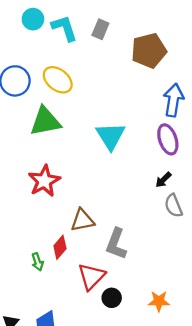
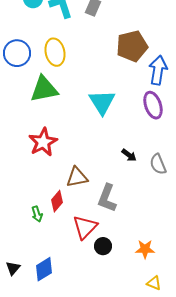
brown pentagon: (149, 51) -> (132, 46), moved
yellow ellipse: (58, 80) -> (55, 52), turned 40
black arrow: (163, 180) -> (129, 155), moved, turned -98

